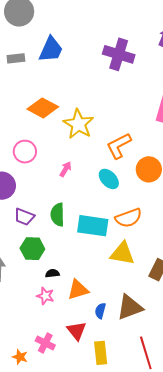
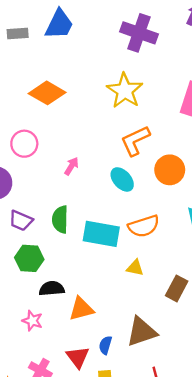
yellow star: (78, 124) -> (125, 91), moved
yellow triangle: (122, 253) -> (135, 268), size x0.6
black semicircle: (52, 273) -> (52, 289), size x1.5
pink star: (45, 296) -> (32, 321), moved
blue semicircle: (100, 311) -> (105, 345), moved

